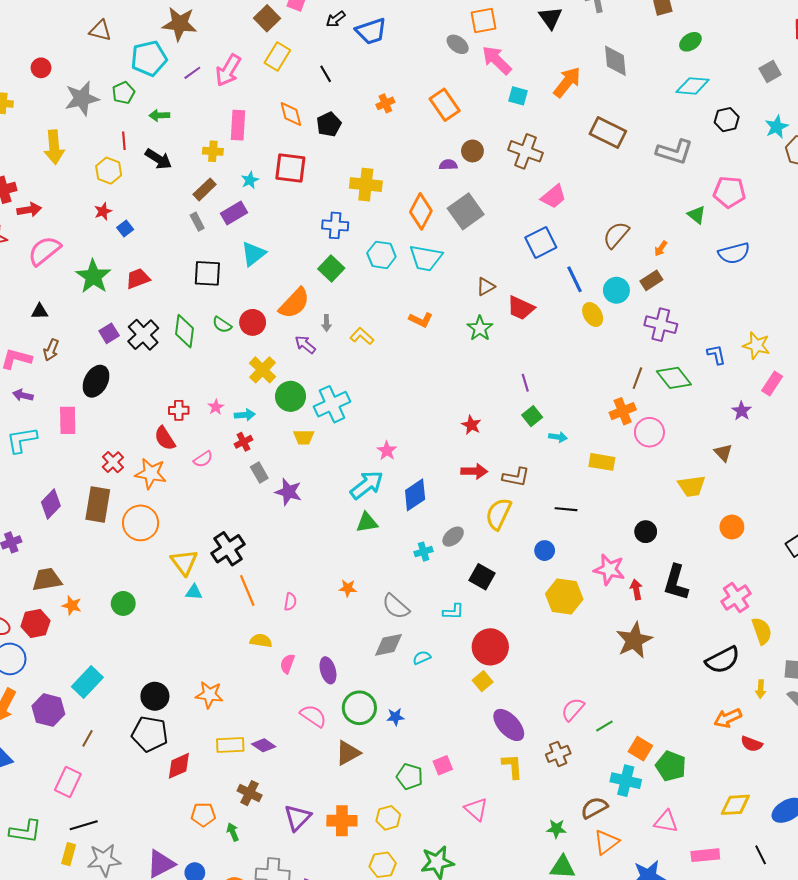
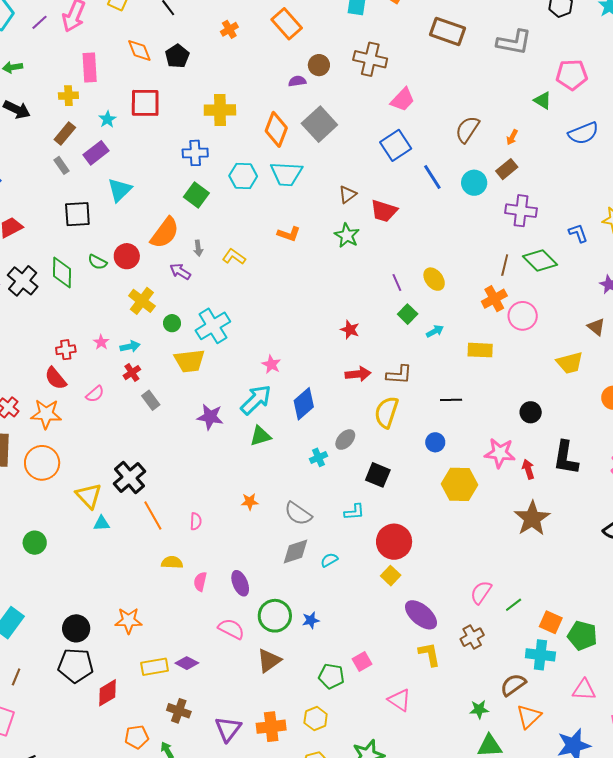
yellow ellipse: (593, 314) -> (434, 279), moved
green circle: (291, 396) -> (172, 323), size x0.6
yellow trapezoid: (304, 437) -> (189, 361), size x1.5
cyan arrow: (558, 437) -> (435, 331), turned -30
purple star: (288, 492) -> (210, 417), moved

